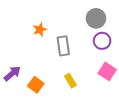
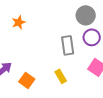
orange star: (40, 30) -> (19, 22), moved
gray rectangle: (63, 46) -> (68, 45), moved

